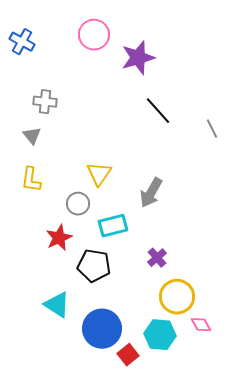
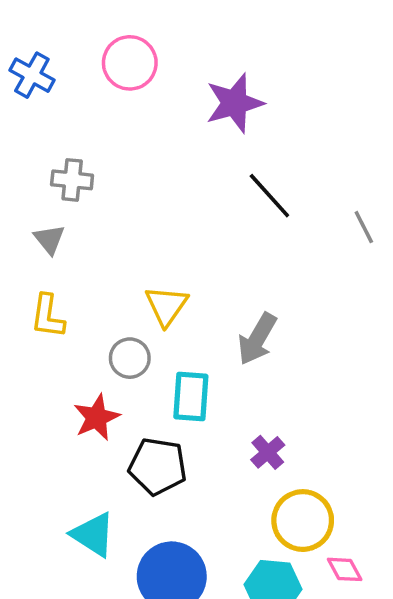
pink circle: (94, 35) -> (130, 63), moved
cyan rectangle: (113, 226) -> (191, 396), turned -72

